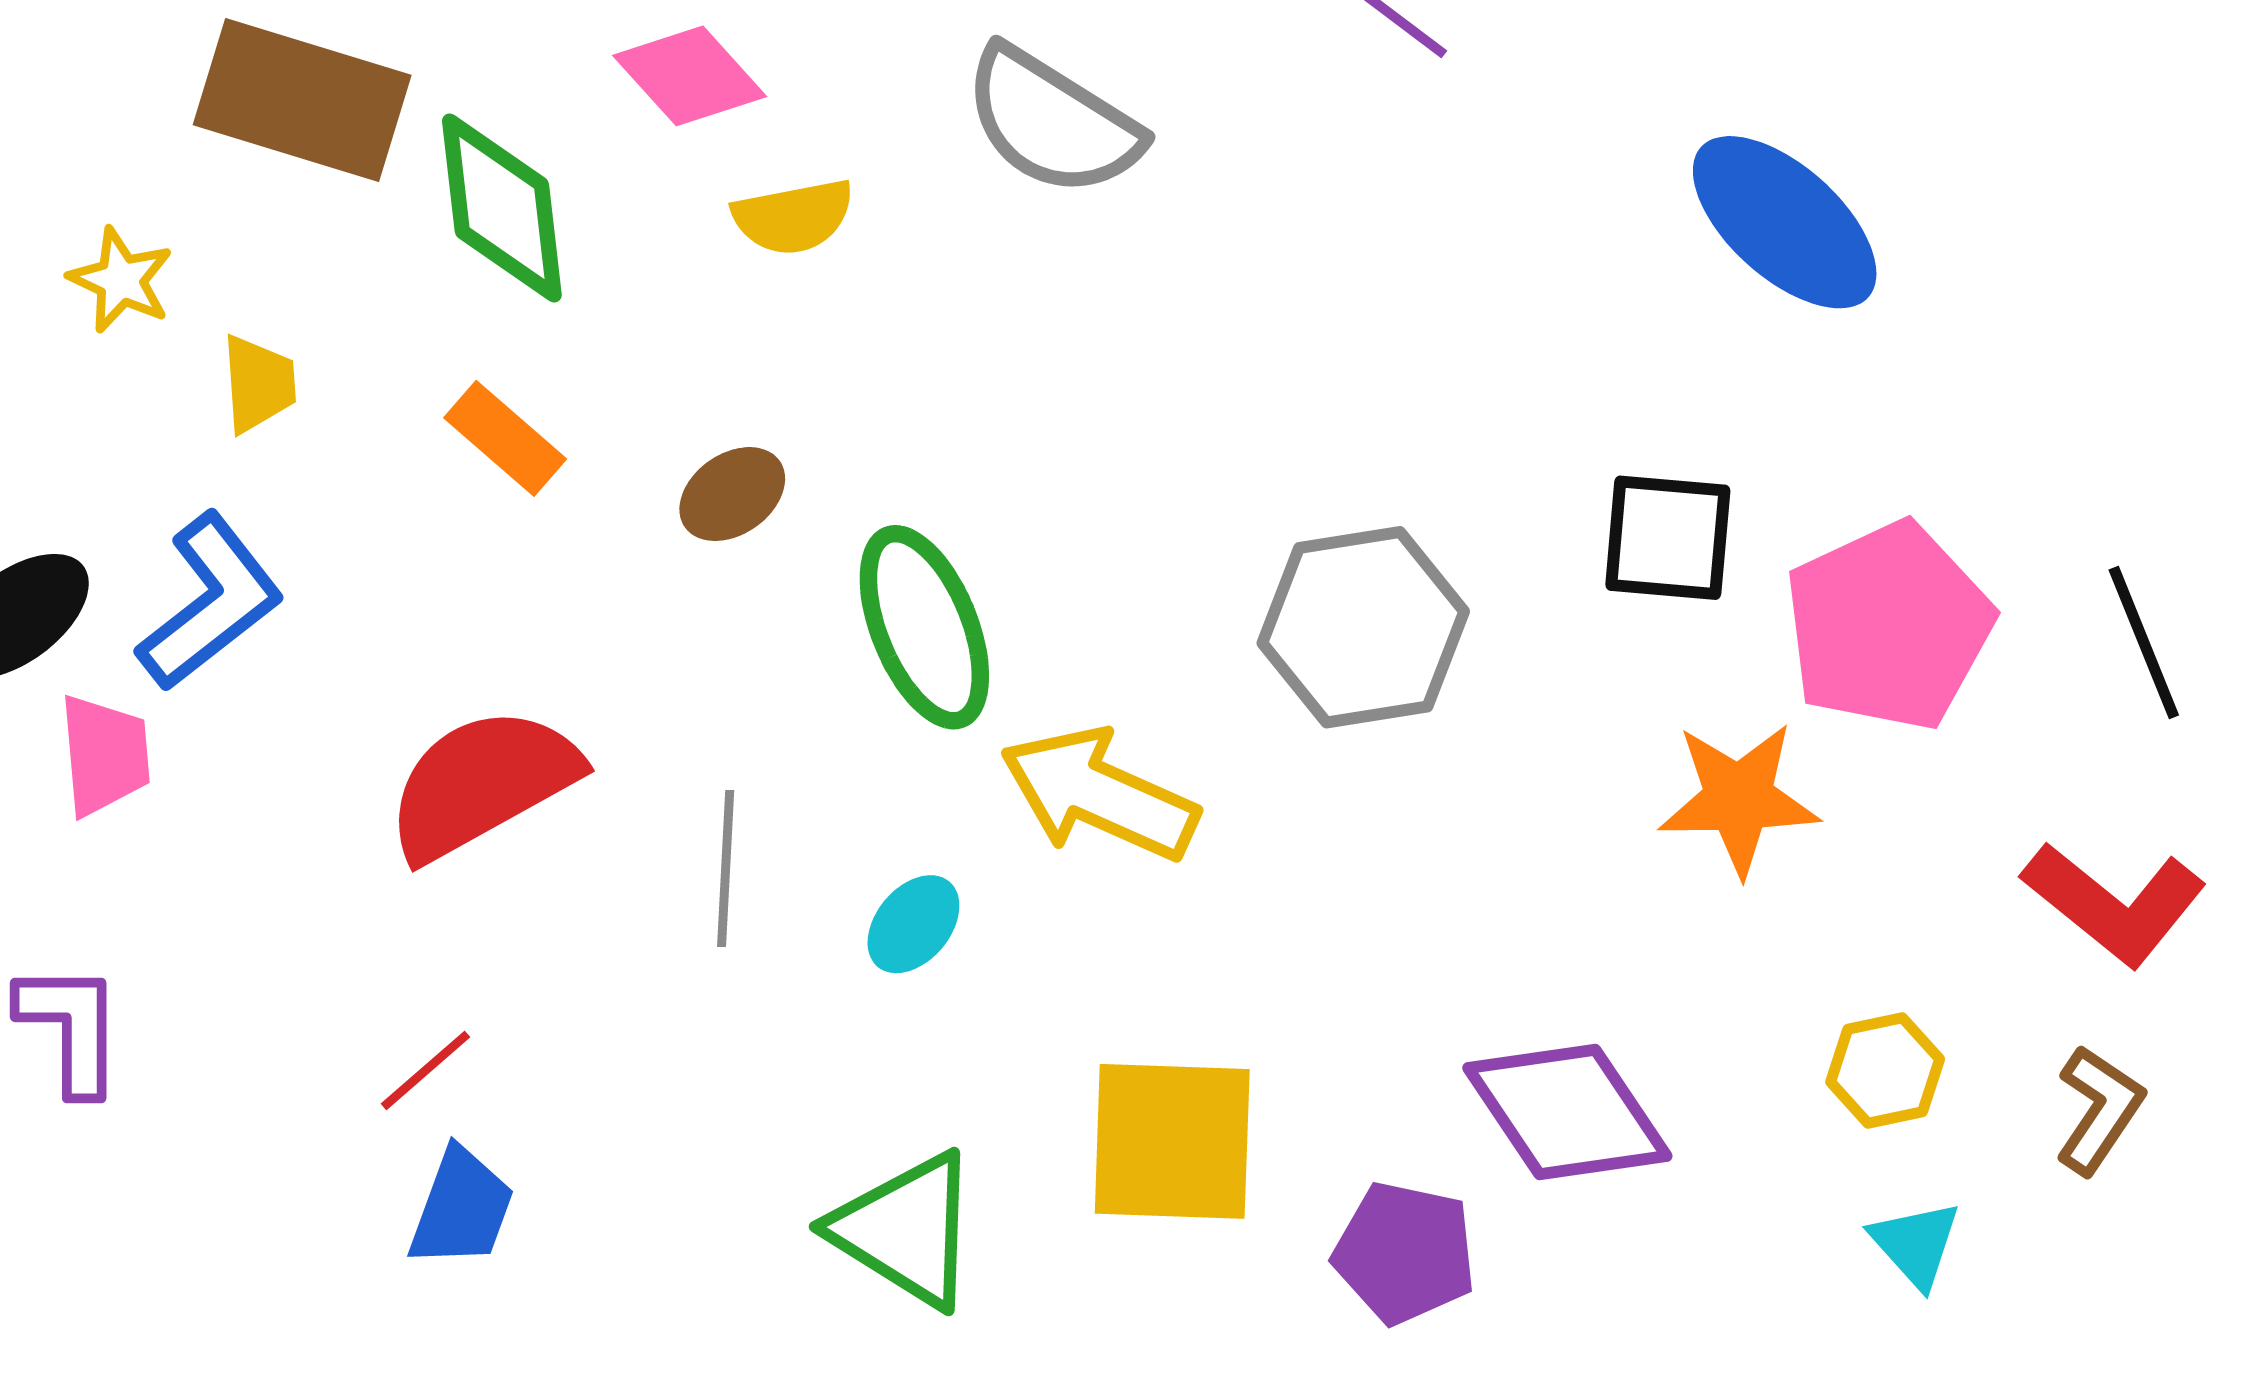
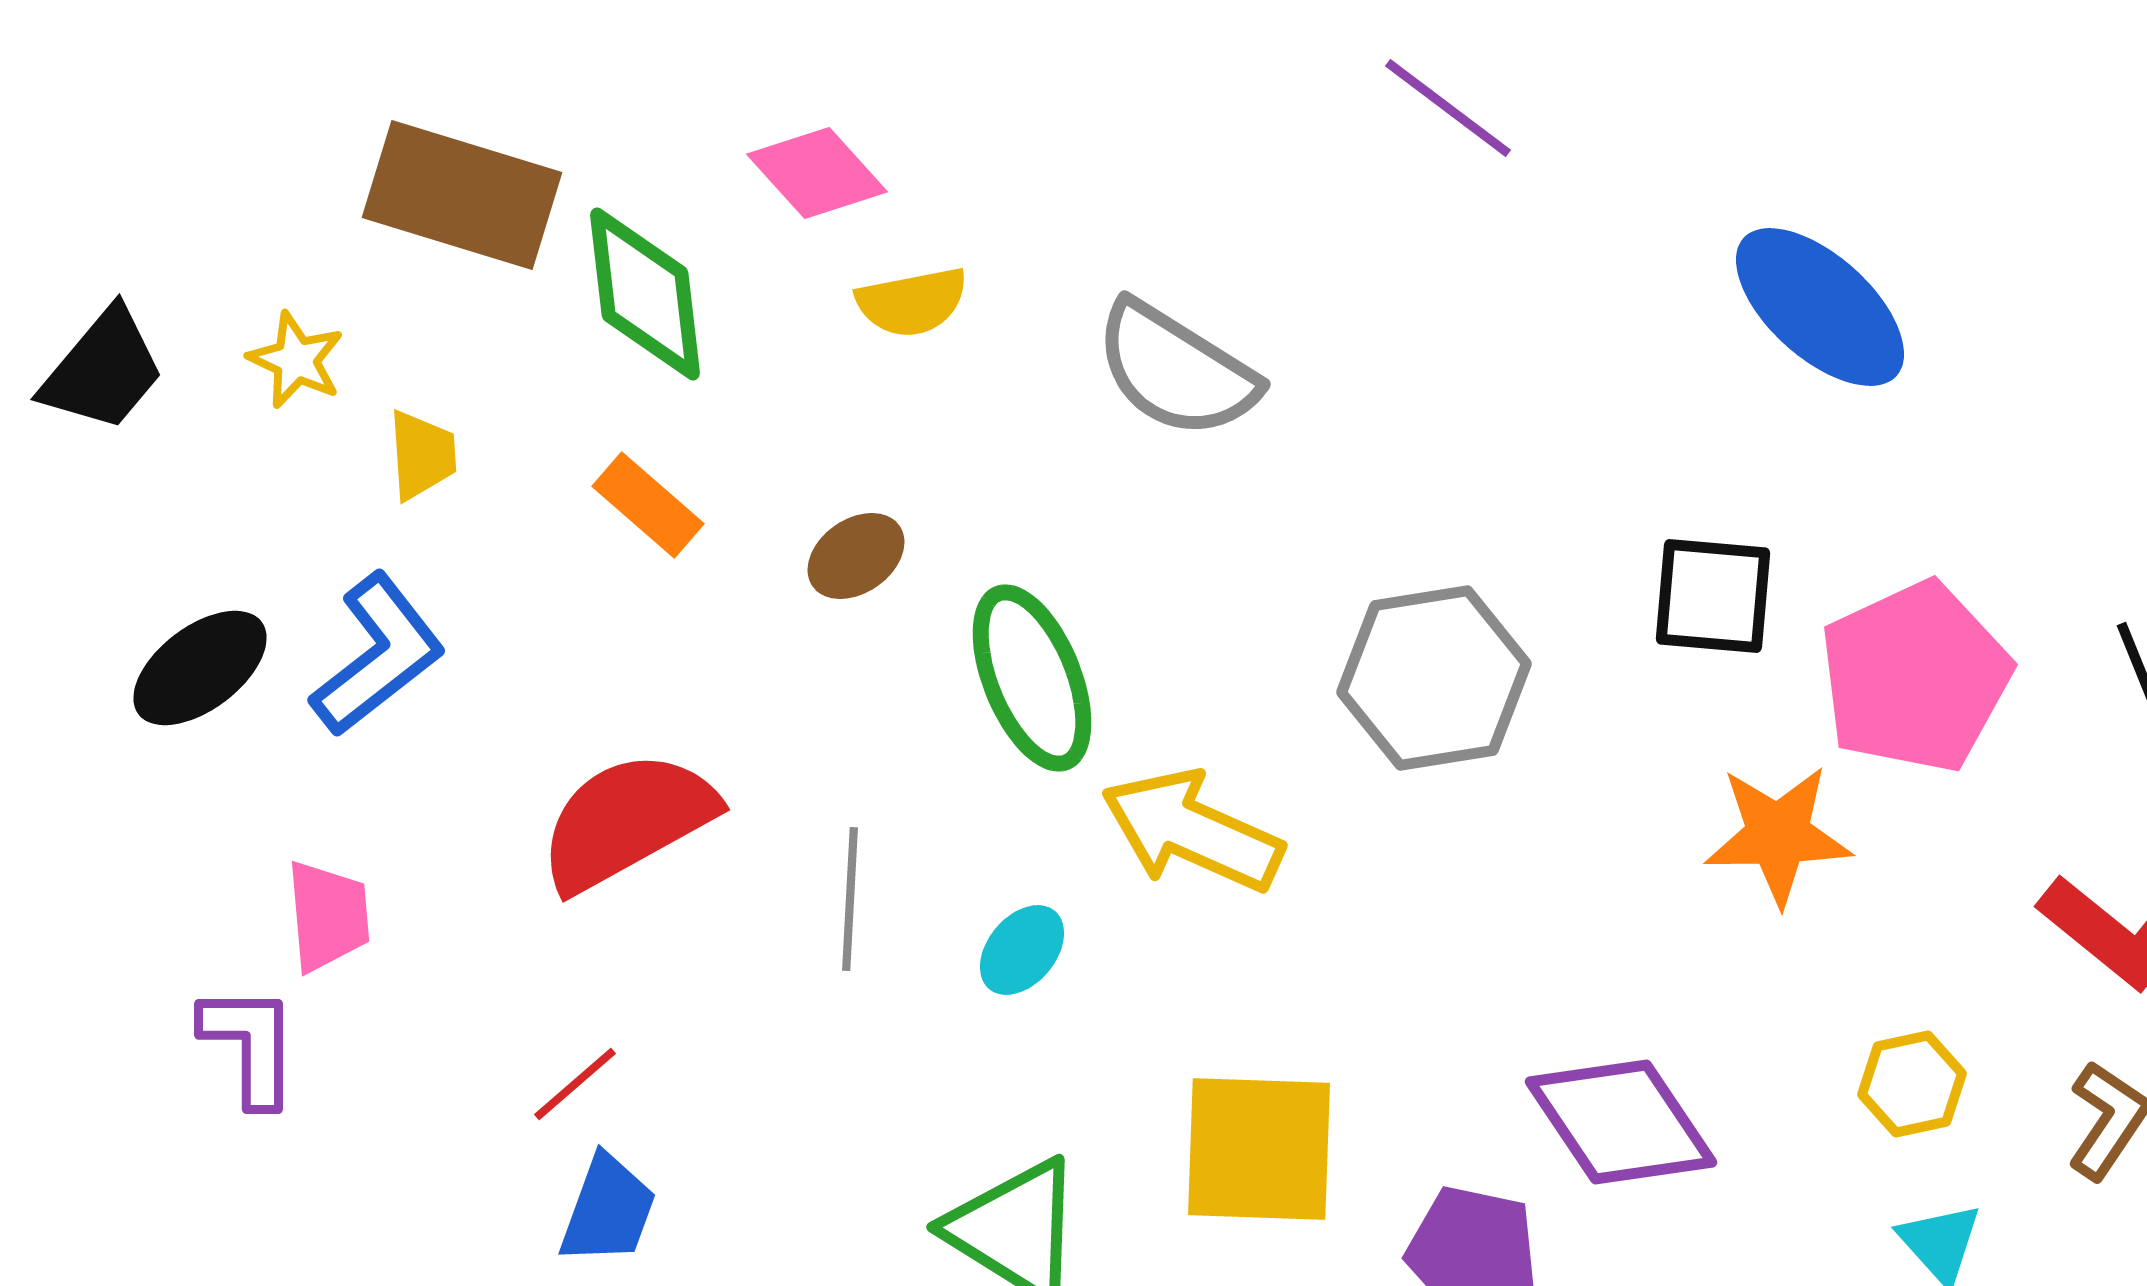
gray semicircle: (1052, 122) -> (1176, 370), moved
pink trapezoid: (105, 755) -> (328, 916), moved

